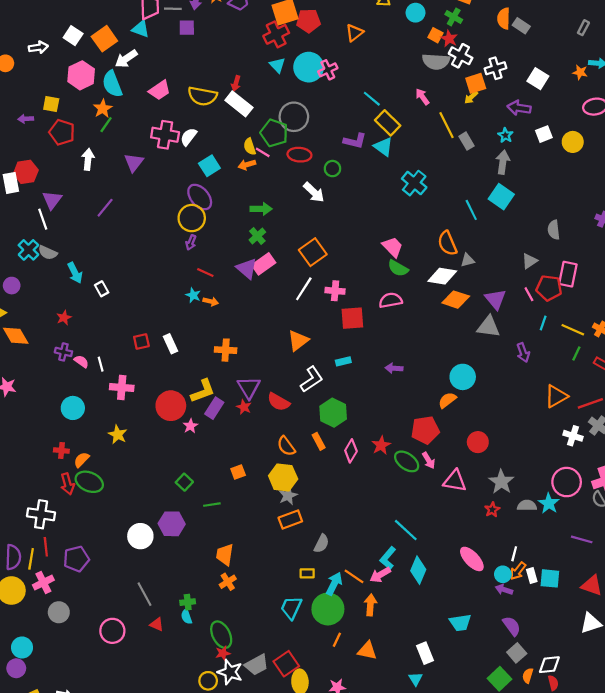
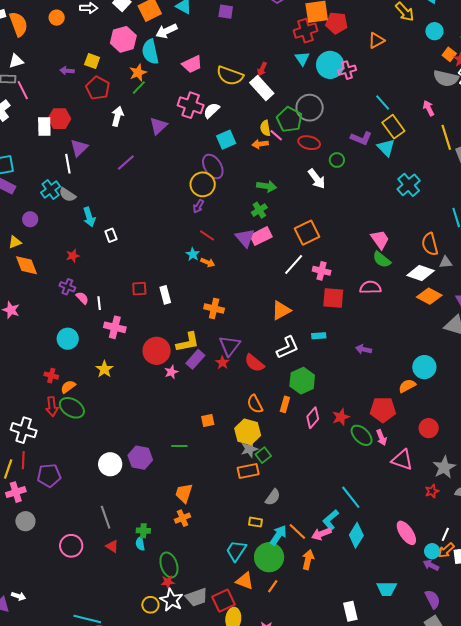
orange rectangle: (319, 441) -> (285, 404), turned 35
green square: (184, 482) -> (263, 455), moved
orange triangle: (367, 651) -> (245, 581), moved

